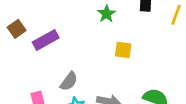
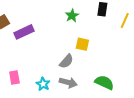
gray semicircle: (69, 81) -> (66, 61), moved

